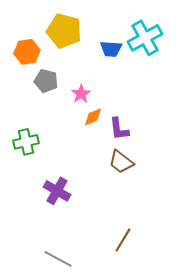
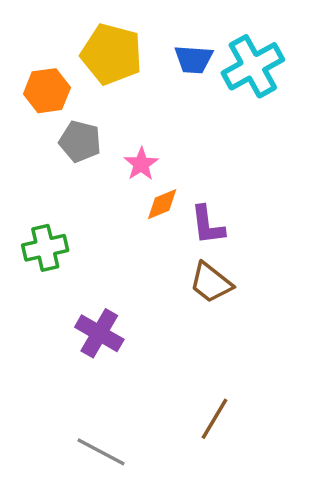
blue trapezoid: (111, 49) -> (194, 59), moved

